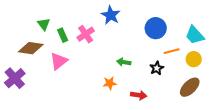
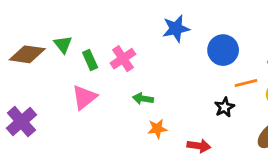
blue star: (111, 15) -> (176, 29), moved, turned 30
brown diamond: (31, 48) -> (27, 54), moved
green arrow: (124, 62) -> (143, 99), moved

